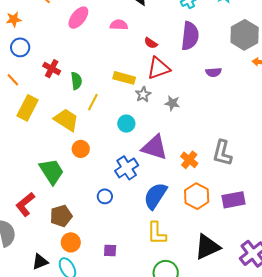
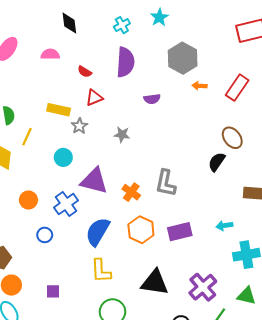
red triangle: (159, 68) -> (94, 98), size x0.7
gray star: (172, 103) -> (122, 135), moved
orange circle: (81, 149) -> (28, 200), moved
black triangle: (207, 247) -> (155, 282), turned 36

